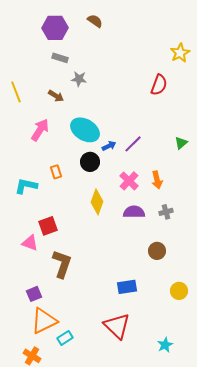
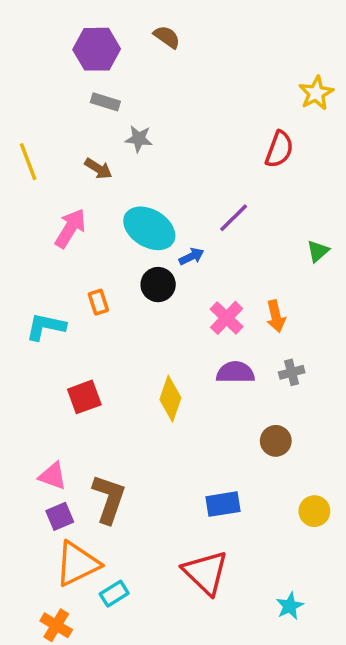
purple line: (133, 144) -> (234, 218), moved
yellow diamond: (97, 202) -> (170, 399), moved
pink triangle: (30, 243) -> (53, 476), moved
brown L-shape: (62, 264) -> (109, 499), moved

